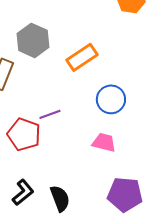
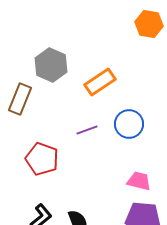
purple line: (50, 114) -> (87, 130), moved
pink trapezoid: (104, 142) -> (139, 181), moved

